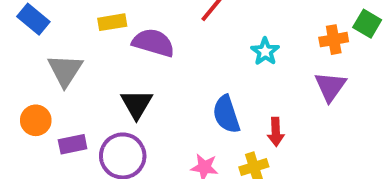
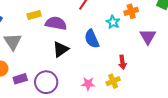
orange cross: (334, 40) -> (131, 11), moved
black triangle: (136, 104) -> (61, 49), moved, turned 30
blue semicircle: (226, 114) -> (92, 39), moved

